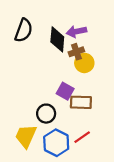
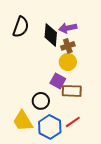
yellow circle: (84, 63) -> (68, 62), moved
yellow trapezoid: (26, 136) -> (23, 121), turned -55

